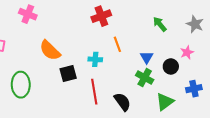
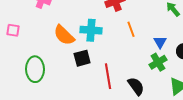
cyan cross: (95, 59) -> (91, 30), moved, size x1.5
green cross: (145, 78) -> (158, 62), turned 30

